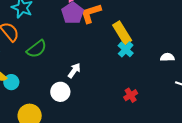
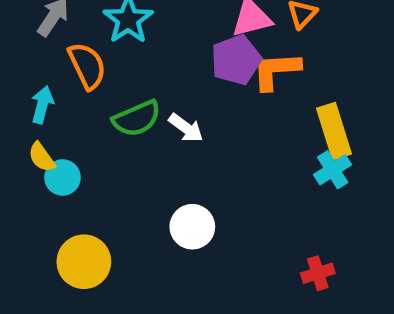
white arrow: (74, 70) -> (186, 128), moved, turned 77
white circle: (60, 92) -> (192, 227), moved

